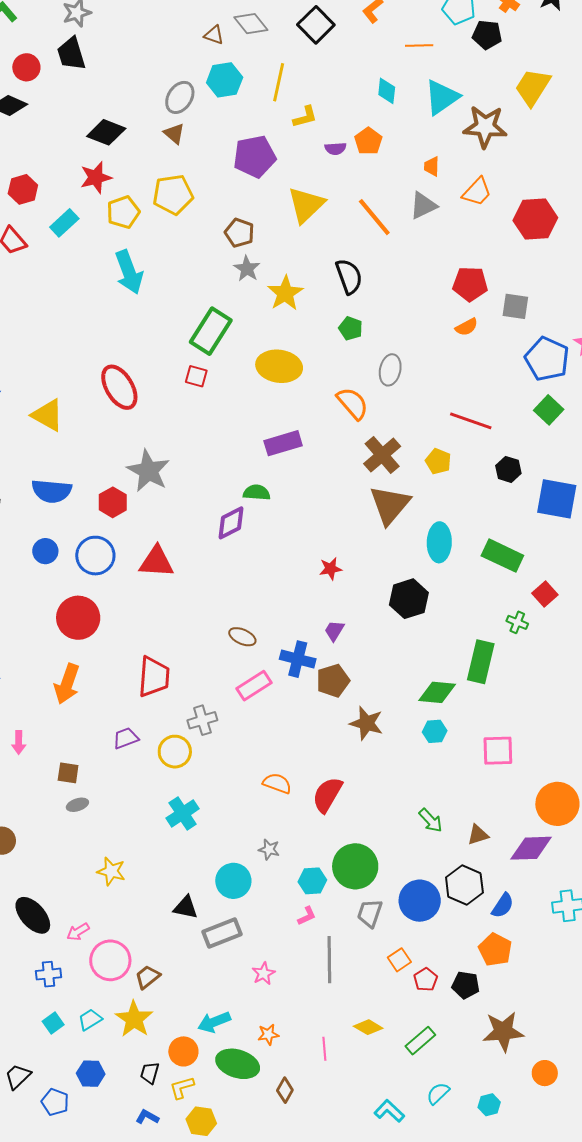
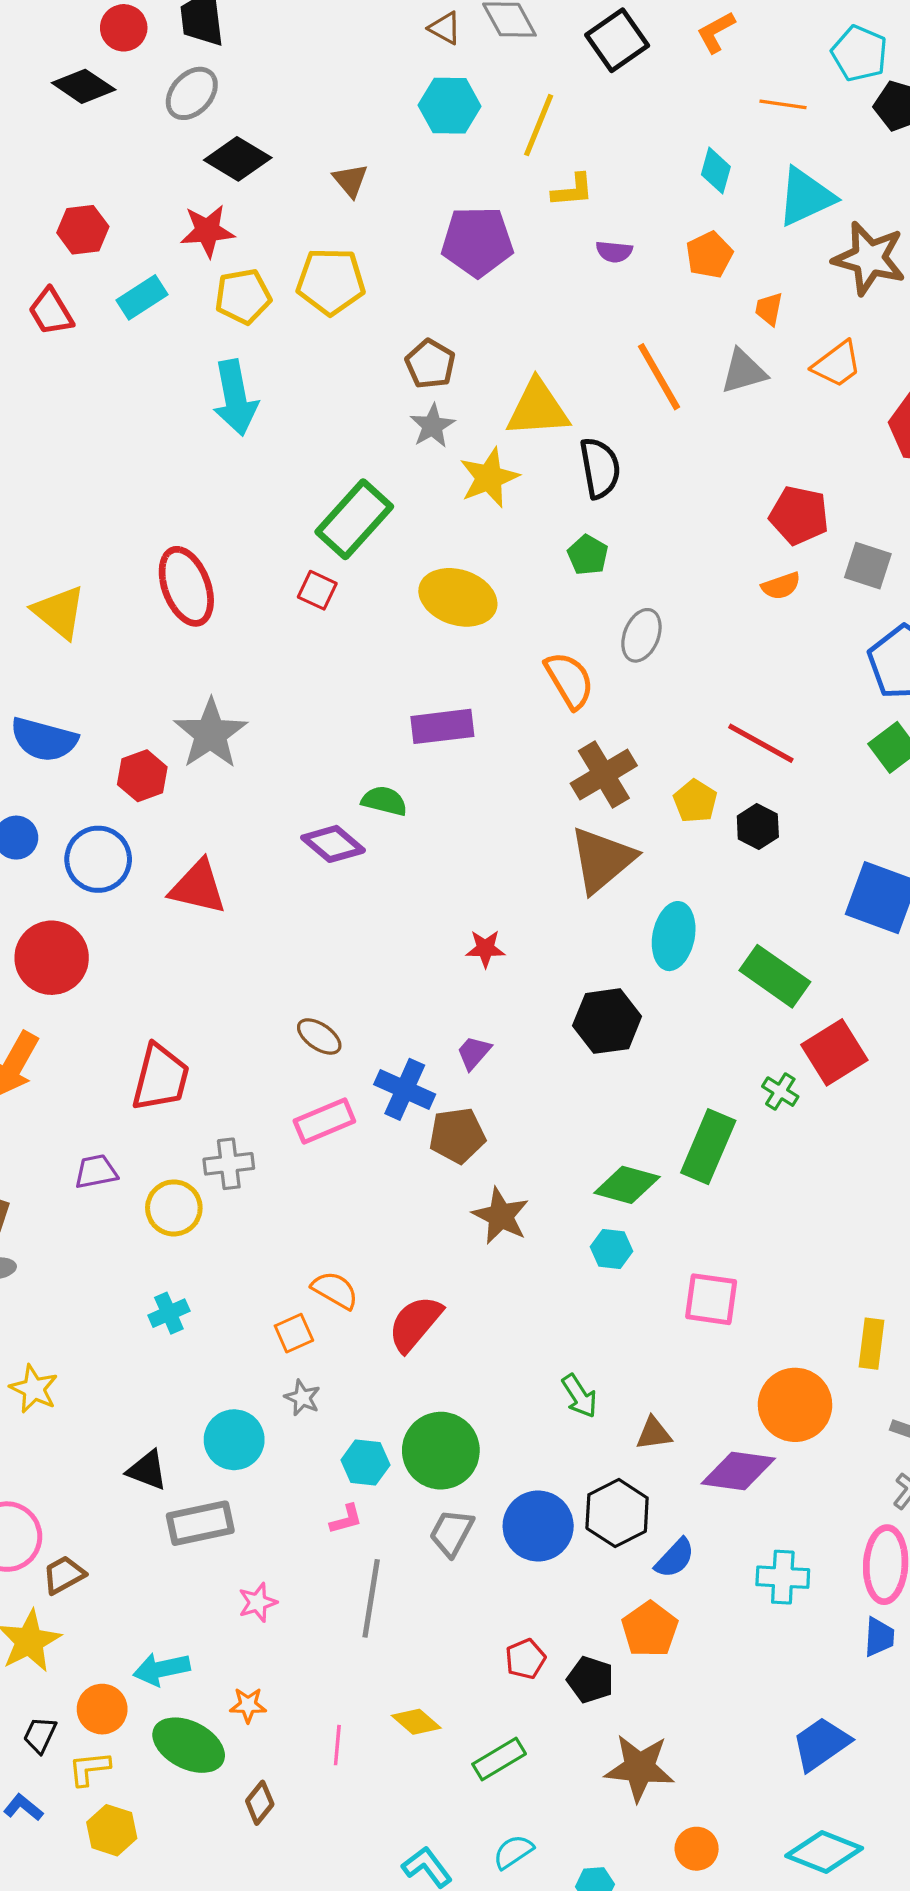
gray ellipse: (180, 97) -> (192, 93), moved
orange pentagon: (368, 141) -> (709, 255), moved
yellow triangle: (306, 205) -> (538, 409), moved, turned 30
black hexagon: (508, 469) -> (758, 827), moved
purple diamond: (231, 523) -> (333, 844), turned 57
red square: (545, 594) -> (834, 1052), size x1.5
cyan cross: (183, 813) -> (169, 1313), size x0.7
orange square: (399, 960) -> (294, 1333), moved

